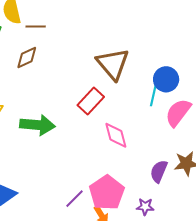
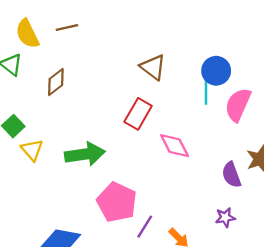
brown line: (36, 27) -> (67, 27), moved
brown triangle: (113, 64) -> (153, 67), size x0.7
purple semicircle: (159, 171) -> (231, 175), turned -30
pink pentagon: (107, 193) -> (117, 202), moved

